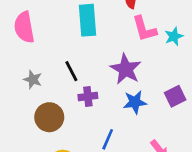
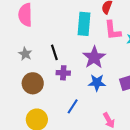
cyan rectangle: (87, 20) -> (84, 24), moved

